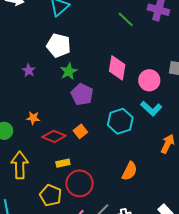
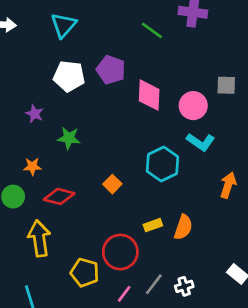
green star: (69, 71) -> (69, 138), moved, turned -30
purple pentagon: (82, 94) -> (111, 70), moved
orange star: (33, 118) -> (32, 166), moved
red diamond: (54, 136) -> (59, 196), moved
yellow rectangle: (63, 163) -> (153, 225), moved

